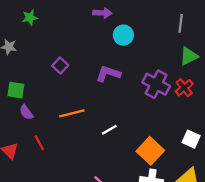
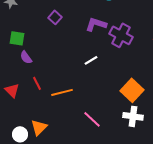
purple cross: (156, 84) -> (121, 35), moved
orange line: (72, 113) -> (62, 92), moved
white line: (109, 130) -> (91, 60), moved

